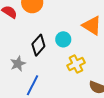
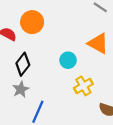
black diamond: (38, 45) -> (23, 64), moved

